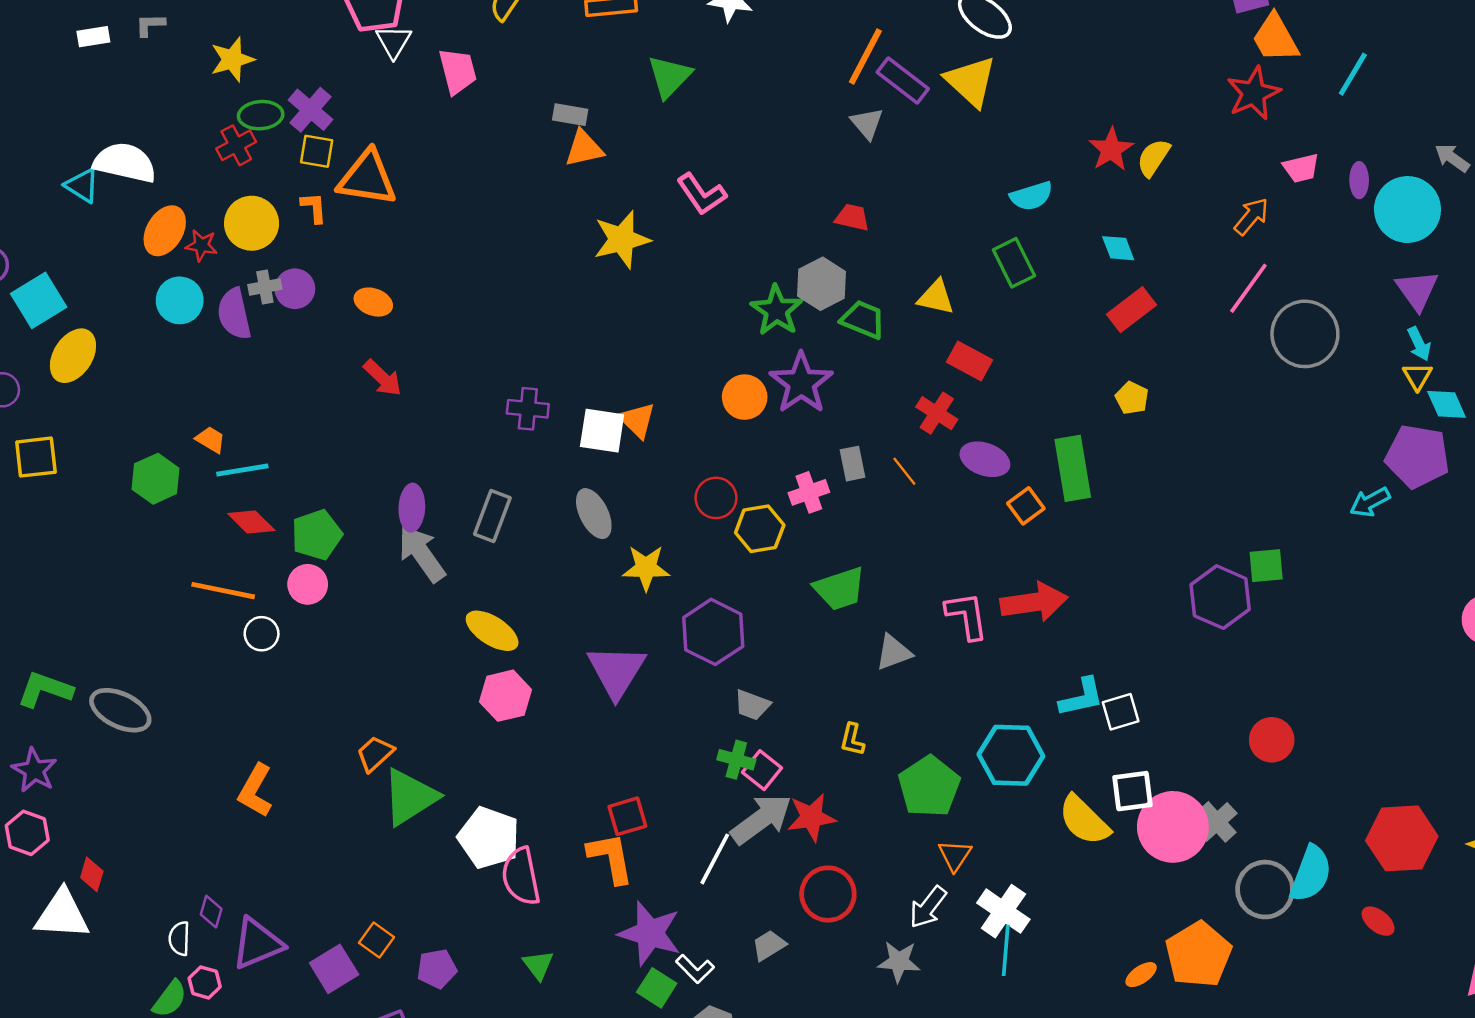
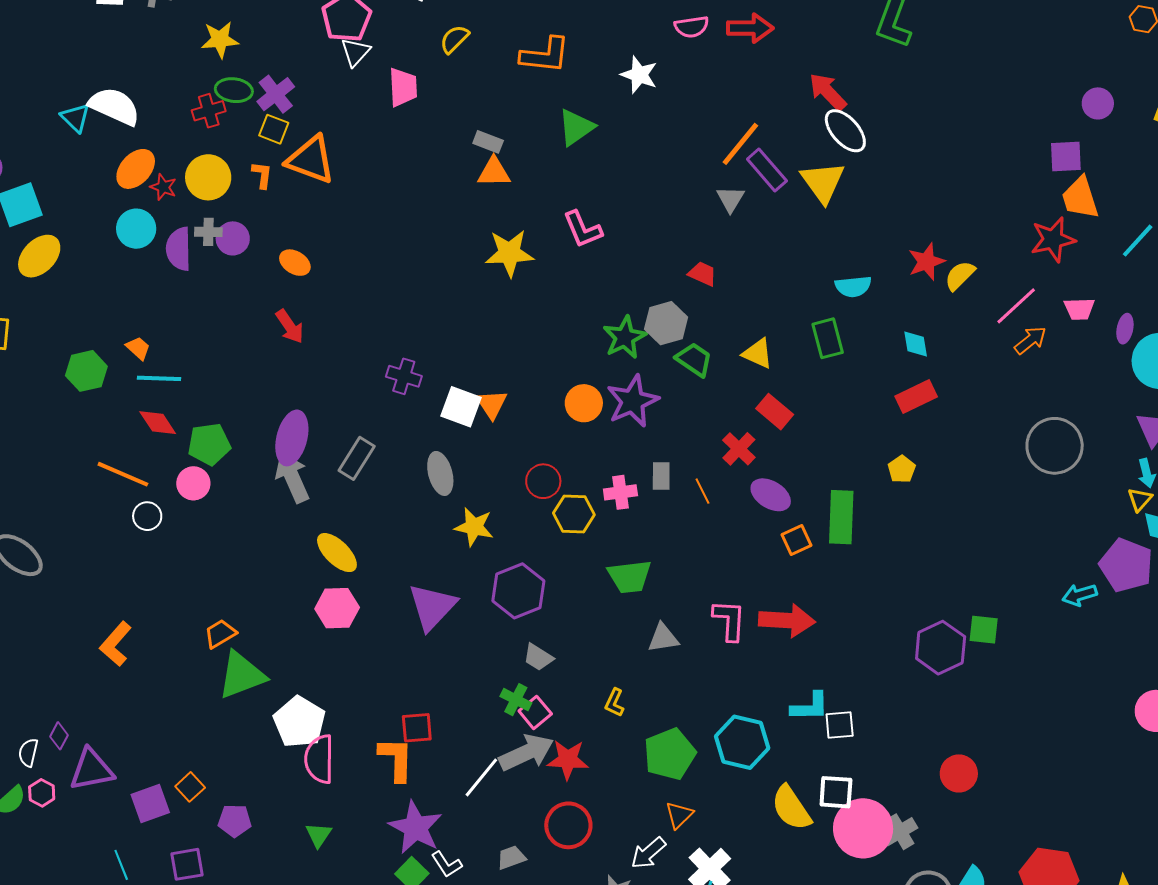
pink line: (1248, 288) -> (1016, 306), moved
purple ellipse: (412, 508) -> (292, 438), size x1.4

